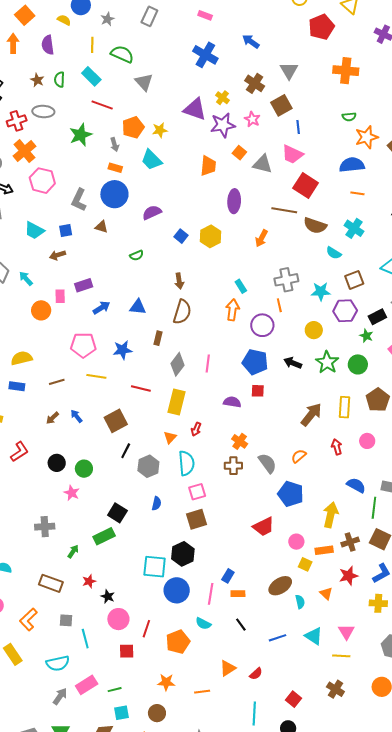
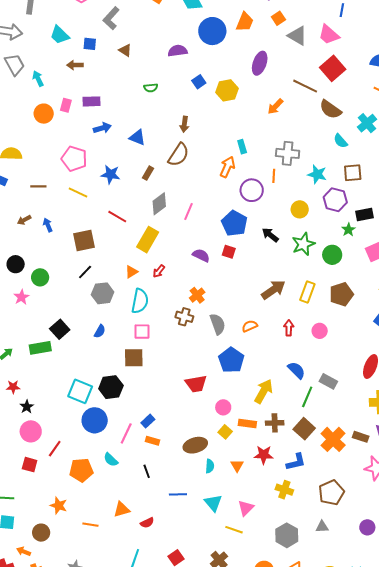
blue circle: (114, 194) -> (212, 31), moved

